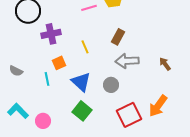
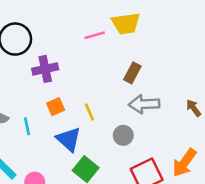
yellow line: (85, 47) -> (89, 112), moved
cyan line: (47, 79) -> (27, 126), moved
blue triangle: (81, 82) -> (69, 139), moved

